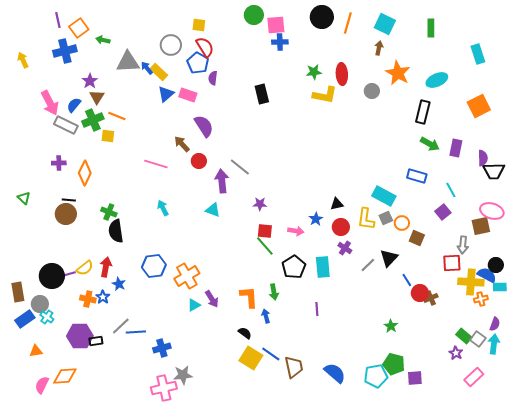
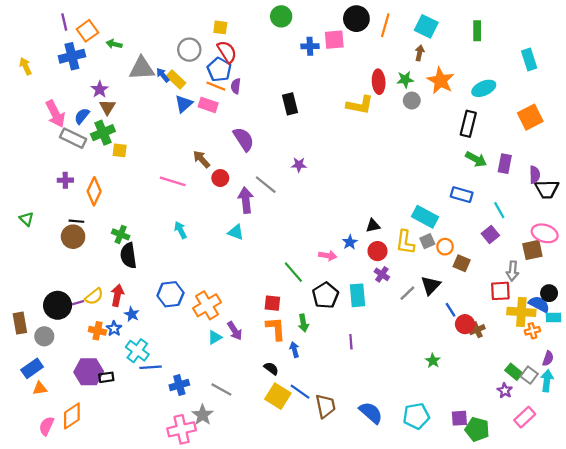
pink square: (276, 25) -> (334, 40), moved
green star: (314, 72) -> (405, 79), moved
orange line: (117, 116) -> (216, 86), moved
purple semicircle: (204, 126) -> (244, 139), moved
purple star: (260, 204) -> (299, 165), moved
red square: (265, 231) -> (272, 303), moved
cyan cross: (47, 317) -> (137, 351), moved, size x1.5
blue rectangle: (25, 319) -> (32, 368), moved
gray line: (121, 326) -> (221, 389), moved, turned 72
green pentagon: (394, 364) -> (477, 429), moved
gray star: (183, 375) -> (203, 415), turned -30
orange diamond: (65, 376) -> (72, 416), turned -30

